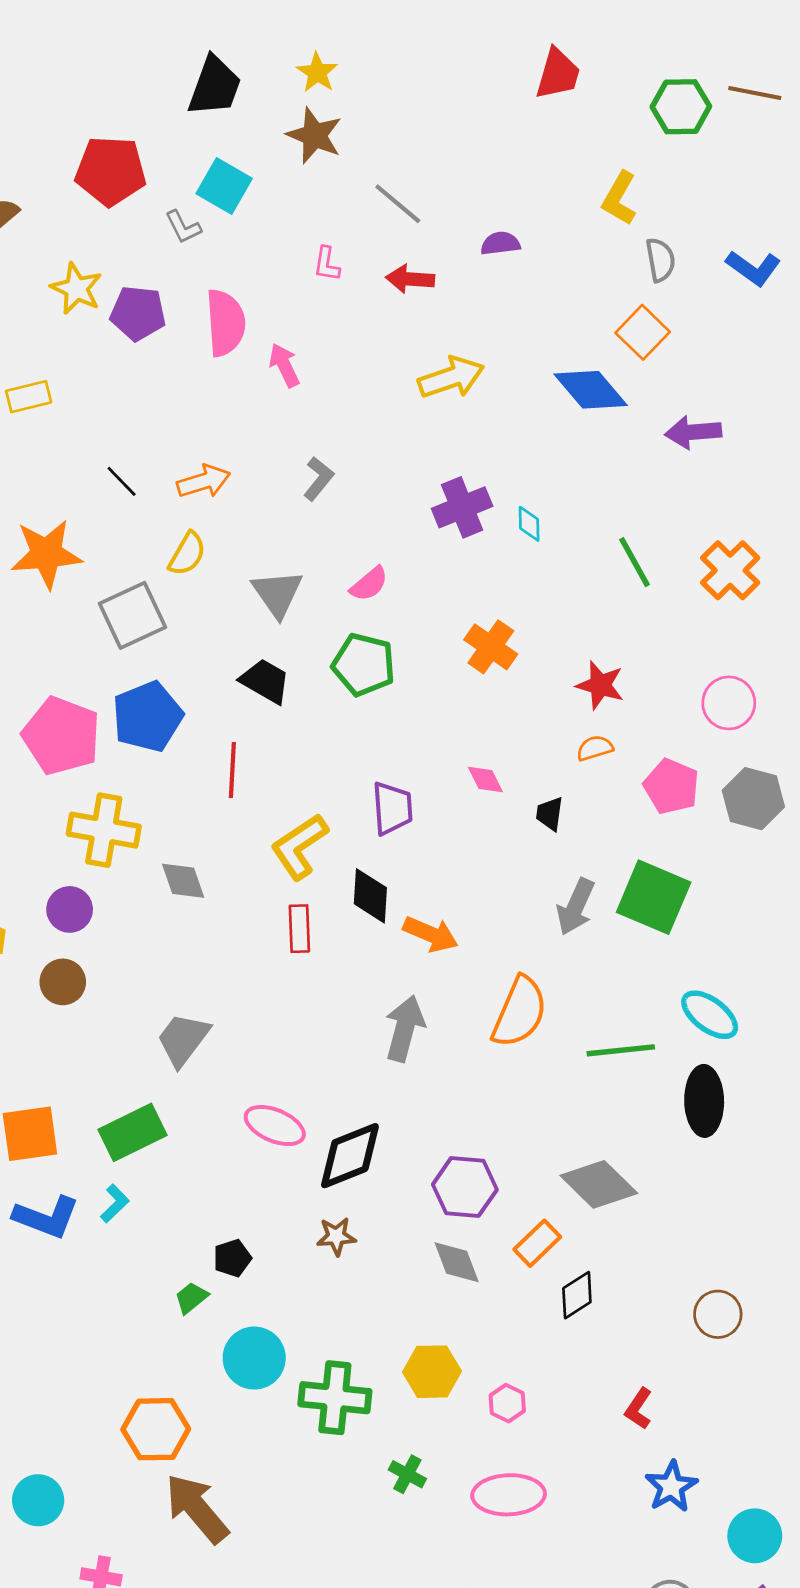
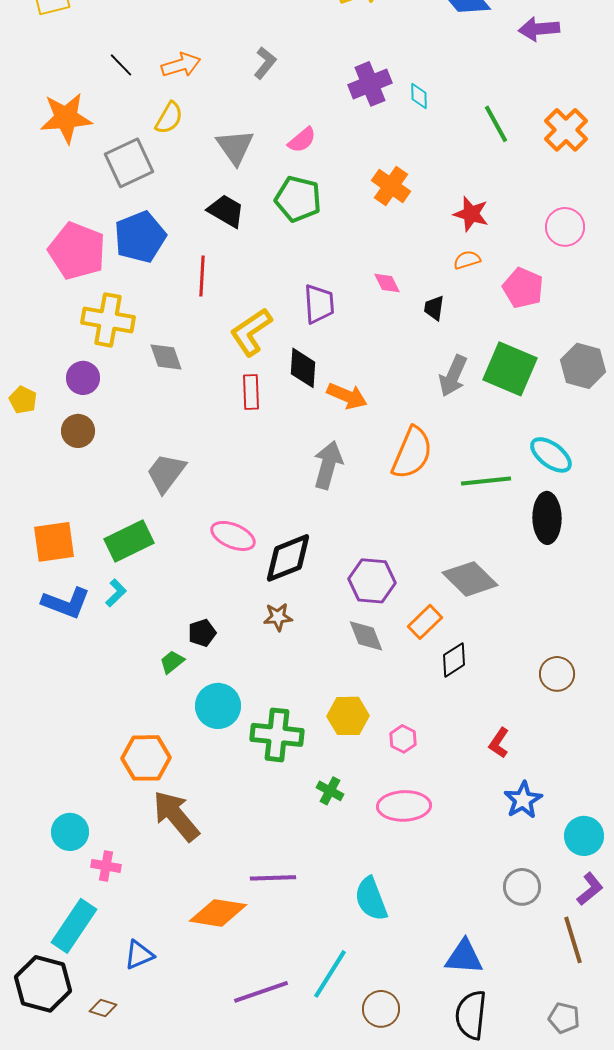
gray hexagon: (753, 799) -> (583, 366), moved
cyan circle: (38, 1500) -> (70, 832), moved

